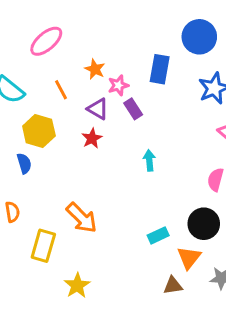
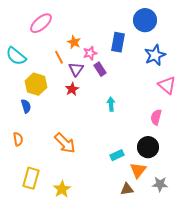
orange line: (61, 90) -> (59, 57), moved
purple triangle: (98, 109) -> (76, 69), turned 35
yellow rectangle: (43, 246) -> (31, 178), moved

